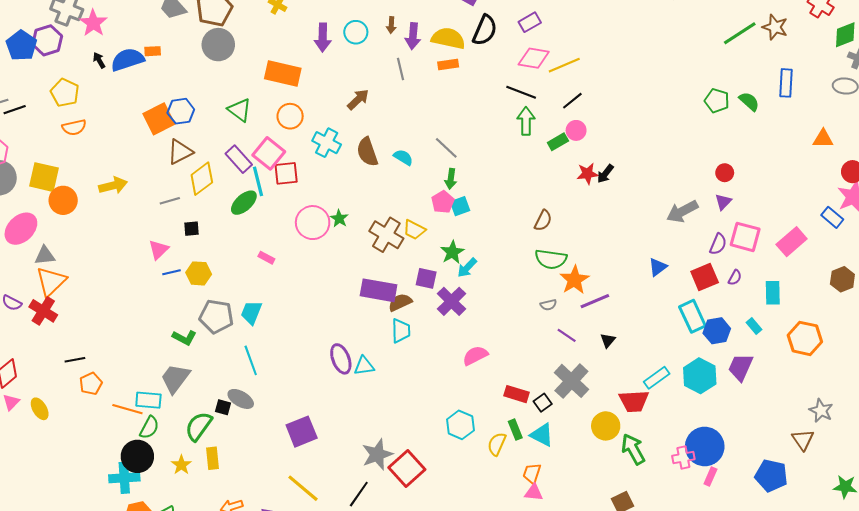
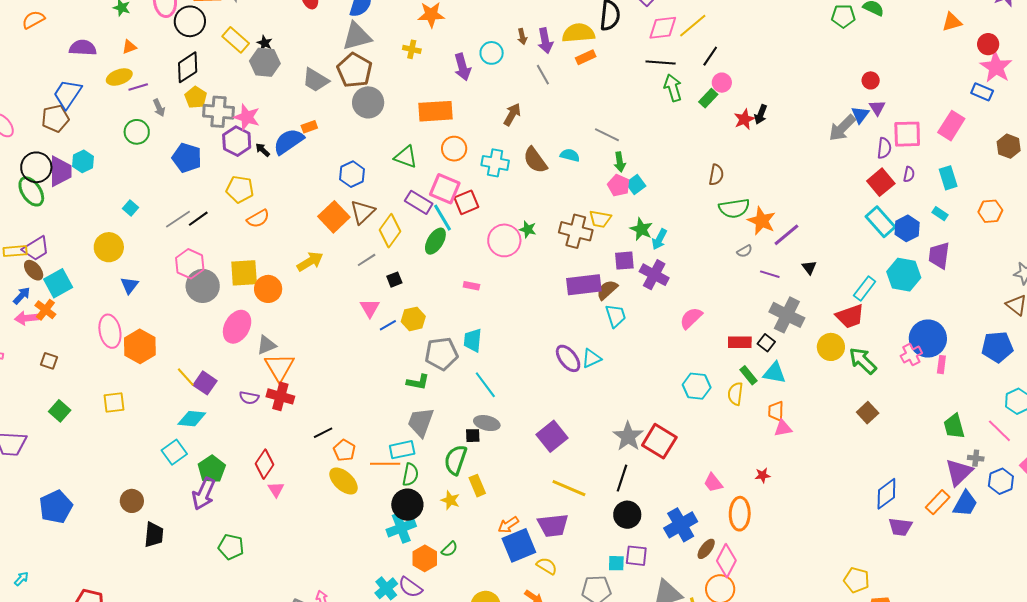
purple hexagon: (47, 40) -> (237, 141), moved
orange square: (159, 119) -> (334, 217), moved
blue triangle: (658, 267) -> (860, 115), moved
orange hexagon: (805, 338) -> (990, 211), size x0.7
yellow ellipse: (40, 409) -> (344, 481), moved, size x1.4

